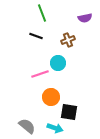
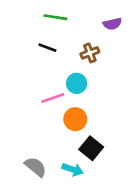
green line: (42, 13) -> (55, 17), turned -60
orange circle: (51, 97) -> (75, 119), moved
black square: (69, 112) -> (91, 148), turned 30

